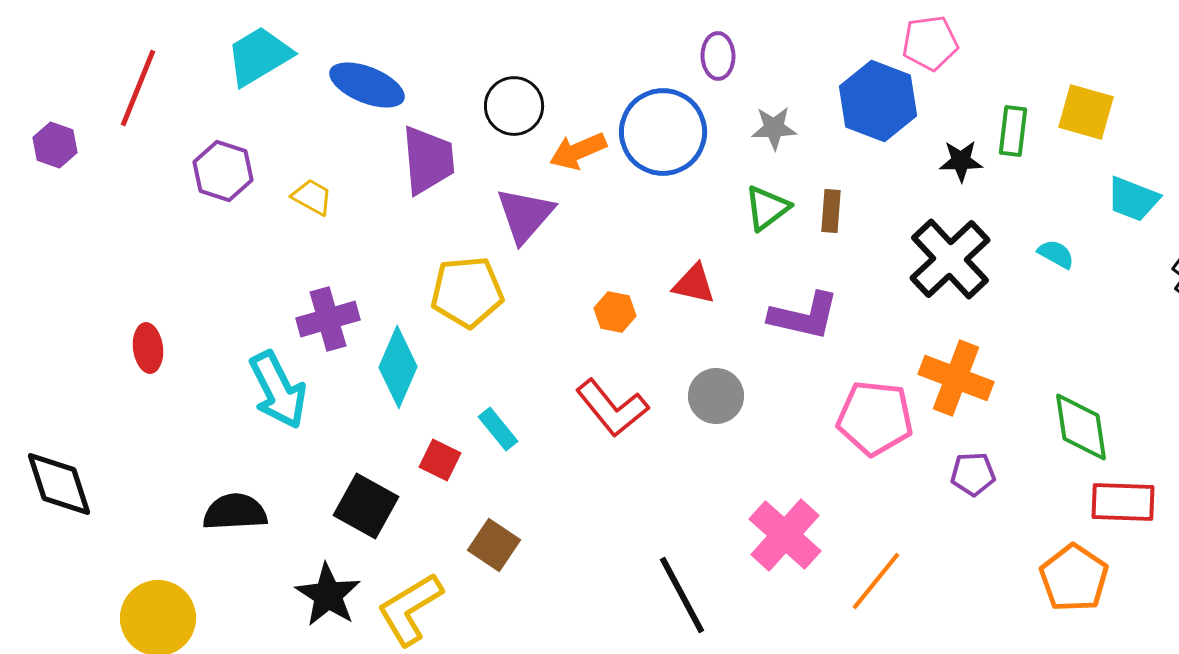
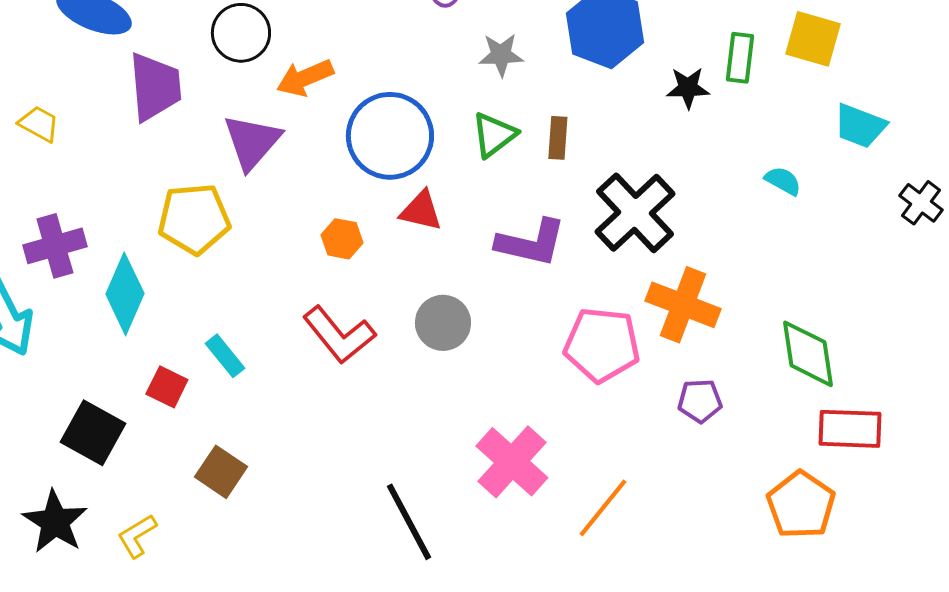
blue circle: (663, 132) -> (390, 136), moved
black cross: (950, 259) -> (635, 213), moved
yellow L-shape: (410, 609) -> (137, 536), size x0.6

